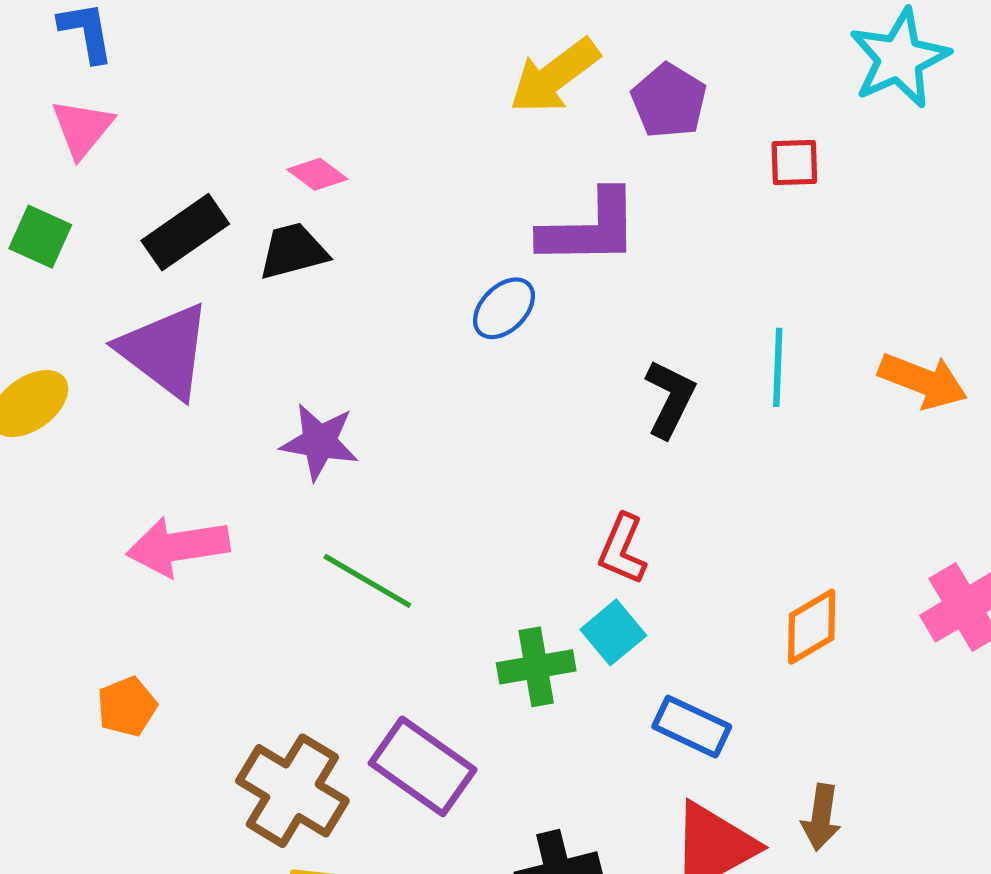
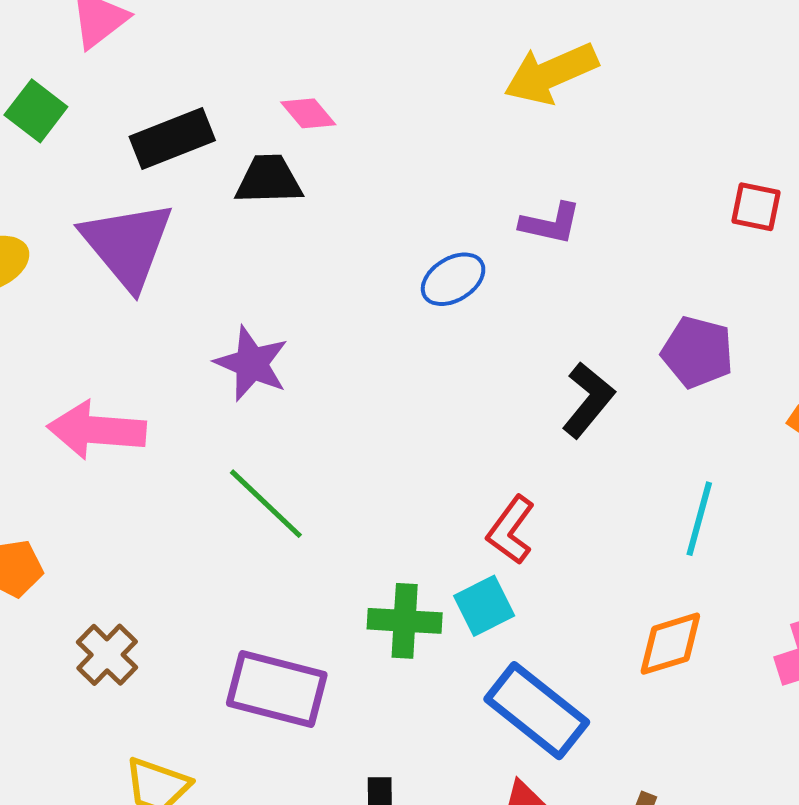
purple pentagon: (669, 101) -> (697, 352), moved, turned -30
purple L-shape: (590, 228) -> (550, 223), size x0.6
cyan line: (778, 367) -> (699, 519), moved
blue rectangle: (692, 727) -> (537, 711), size x1.4
purple rectangle: (423, 766) -> (277, 689), turned -34
brown cross: (292, 791) -> (107, 655), moved, size x0.6

